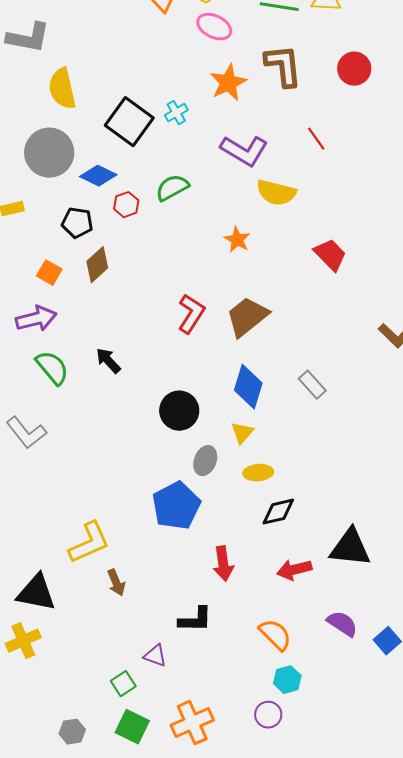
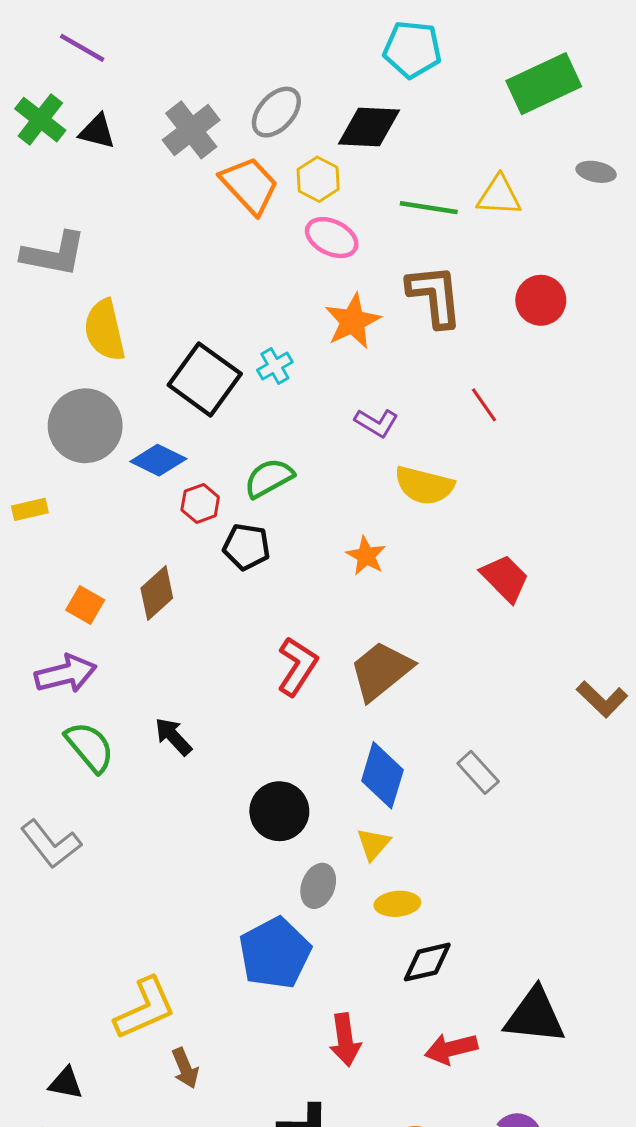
purple L-shape: (244, 151) -> (376, 423), size x0.6
black pentagon: (77, 223) -> (246, 547), moved
black triangle: (36, 593) -> (66, 1083), size x0.6

